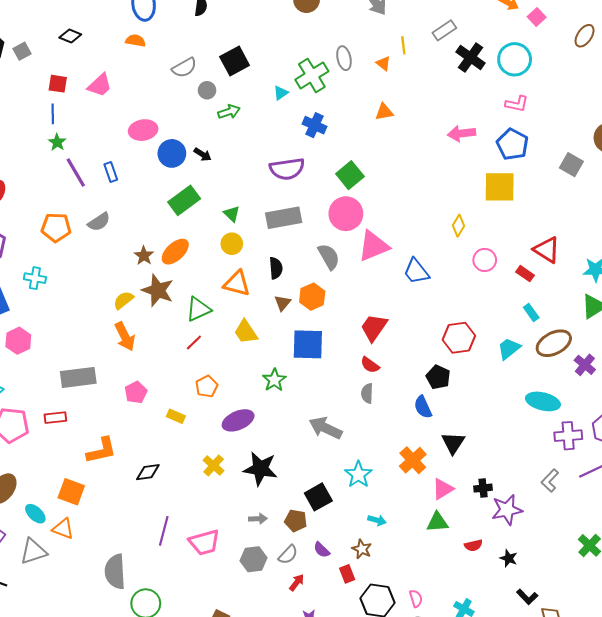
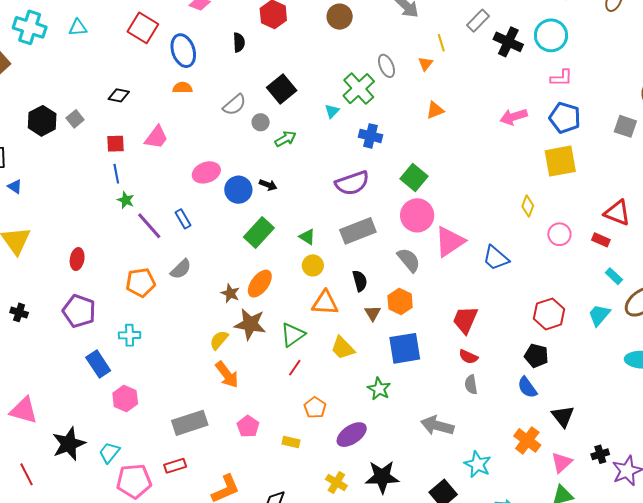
orange triangle: (383, 63) -> (425, 64), turned 42

